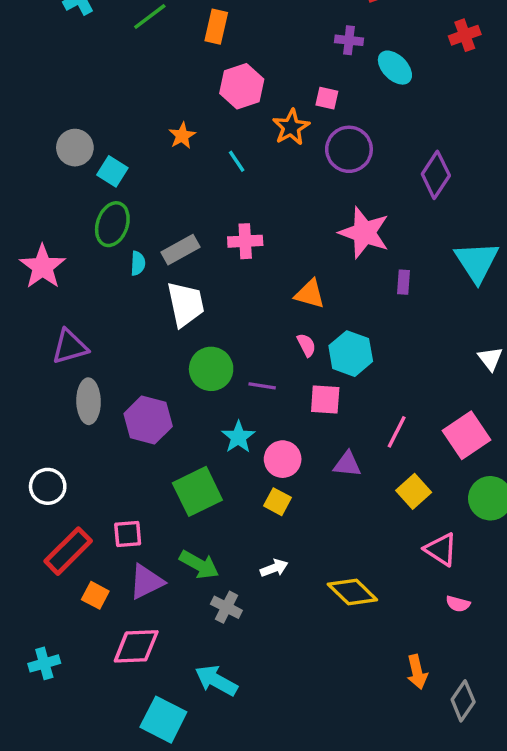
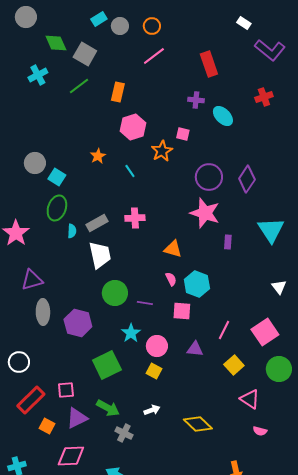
purple circle: (349, 149) -> (209, 177), moved

